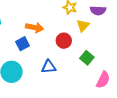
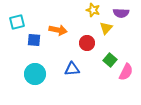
blue square: (23, 44) -> (34, 40), moved, turned 32
pink semicircle: (103, 80) -> (126, 72), moved

